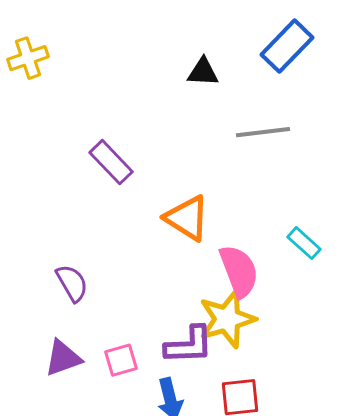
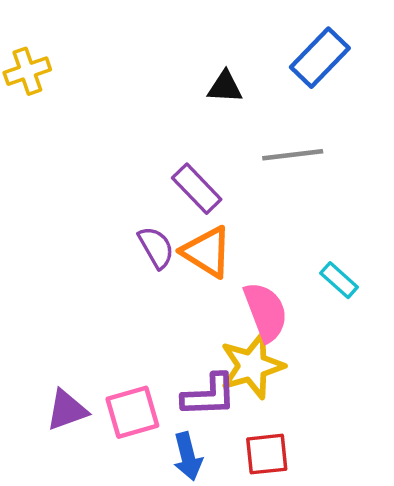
purple rectangle: (111, 162) -> (197, 189), moved
purple semicircle: (72, 283) -> (156, 247), moved
pink square: (121, 360) -> (132, 412), size x1.4

